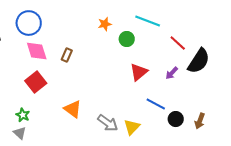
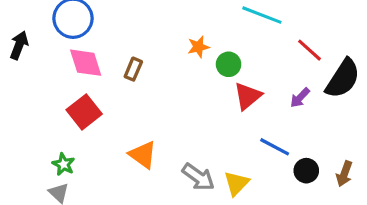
orange star: (105, 24) -> (198, 47), moved
green circle: (127, 39) -> (229, 64), moved

